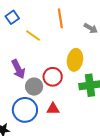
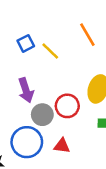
blue square: (12, 17) -> (26, 43), moved
orange line: (60, 18) -> (87, 35), turned -30

